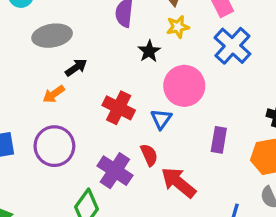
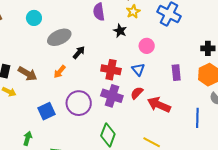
pink circle: (184, 86) -> (147, 46), size x0.6
orange arrow: (54, 94) -> (60, 72), moved
red semicircle: (149, 155) -> (137, 93), turned -96
purple cross: (115, 171) -> (112, 96), moved

